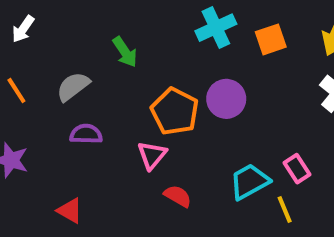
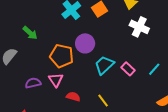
purple semicircle: (86, 134) -> (33, 83), moved
cyan trapezoid: (249, 182) -> (104, 65), moved
yellow line: (285, 209) -> (103, 101), moved

